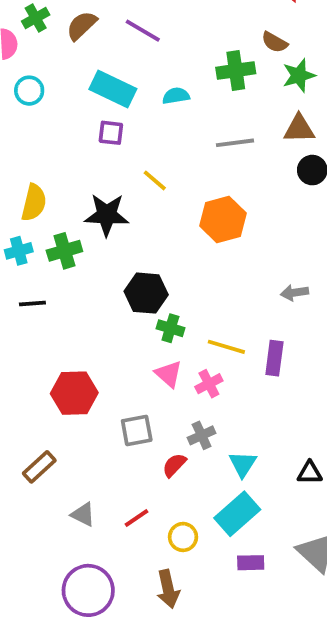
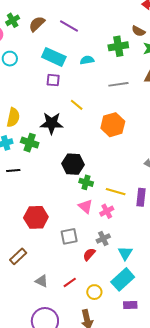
green cross: (64, 251) -> (30, 143), turned 36

